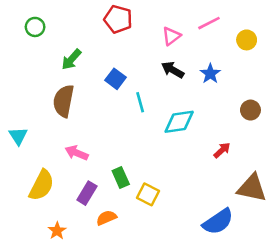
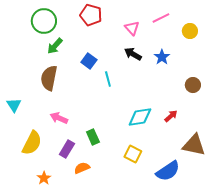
green circle: (35, 27) -> (44, 21), moved, size x1.6
pink triangle: (171, 36) -> (132, 28), turned -35
cyan diamond: (179, 122) -> (140, 117), moved
yellow square: (148, 194) -> (133, 154), moved

